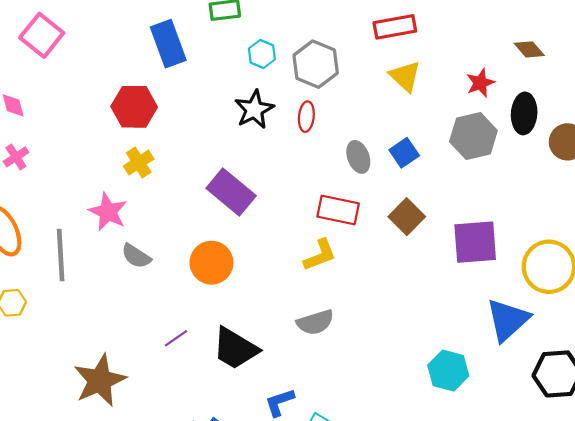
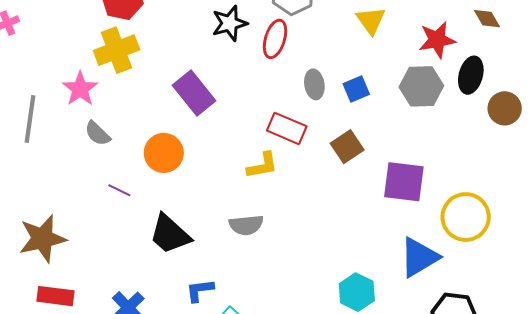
red star: (480, 83) -> (437, 40), size x1.4
red ellipse: (306, 117) -> (275, 39), size x1.4
yellow cross: (139, 163) -> (117, 50), size x1.6
purple line: (176, 338) -> (119, 190), moved, turned 50

